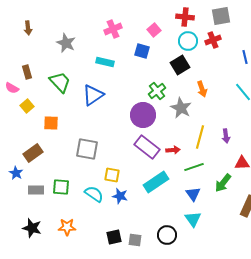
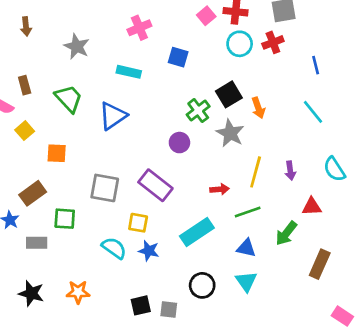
pink square: (154, 30) -> (206, 16), moved
black square: (180, 65) -> (229, 94), moved
purple circle: (143, 115) -> (179, 143), size x0.6
purple rectangle: (147, 147) -> (155, 185), moved
green square: (61, 187) -> (65, 219), moved
blue triangle: (193, 194) -> (246, 248), turned -42
black circle: (167, 235) -> (202, 285), moved

